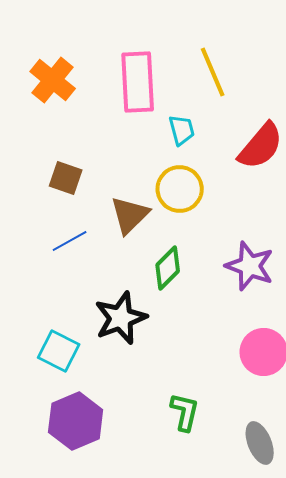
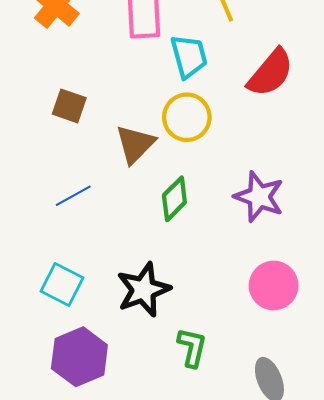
cyan trapezoid: (182, 130) -> (189, 56), size x1.4
blue line: (70, 241) -> (73, 196), moved
black star: (121, 318) -> (143, 290), moved

